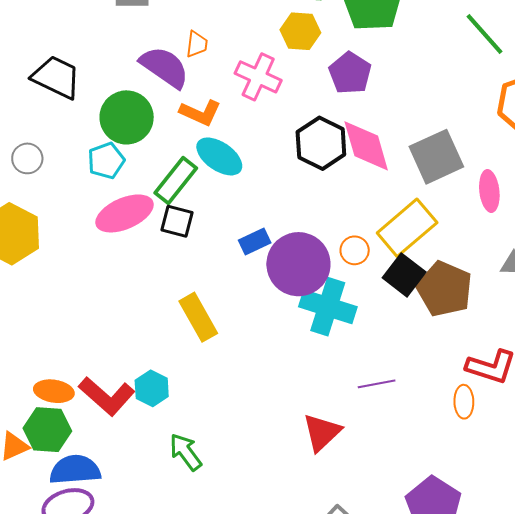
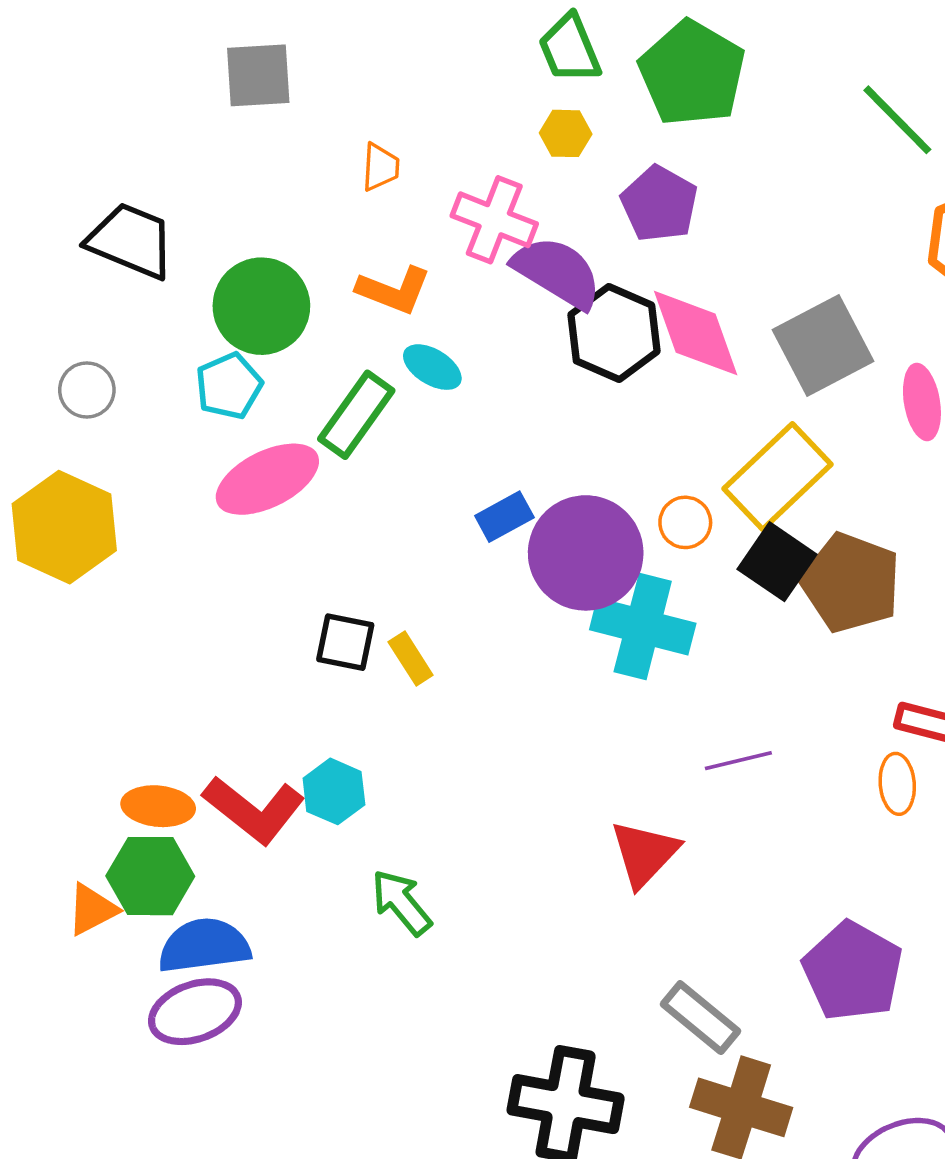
yellow hexagon: (300, 31) -> (566, 133), size x0.7
purple semicircle: (164, 67) -> (557, 272), moved
cyan ellipse: (219, 156) -> (432, 367), size x0.7
black square: (177, 221) -> (345, 642), moved
yellow rectangle: (198, 317) -> (411, 659), size x0.6

